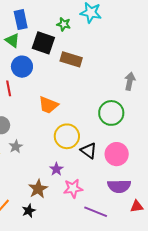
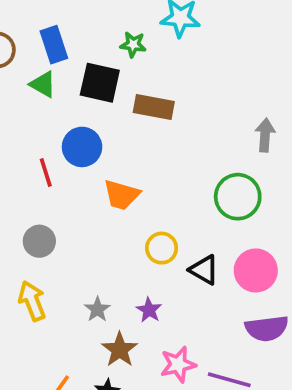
blue circle: (22, 67) -> (82, 147), moved
yellow circle: (67, 136) -> (162, 248), size x0.7
gray star: (16, 146) -> (97, 309), moved
pink star: (73, 188) -> (178, 364), moved

